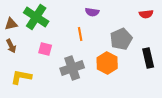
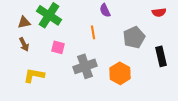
purple semicircle: (92, 12) -> (105, 10), turned 56
orange hexagon: (107, 63) -> (120, 73), moved

